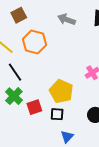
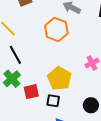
orange hexagon: (34, 42) -> (56, 30), moved

